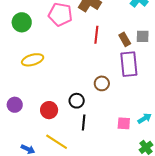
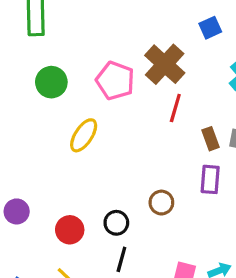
red line: (96, 35) -> (175, 108), moved
yellow ellipse: (33, 60) -> (84, 135), moved, turned -50
purple rectangle: (129, 64) -> (210, 179), size x0.7

